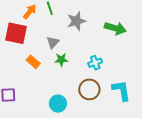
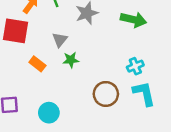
cyan cross: (95, 63) -> (135, 66), moved
cyan circle: (58, 104) -> (49, 113), moved

